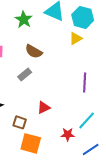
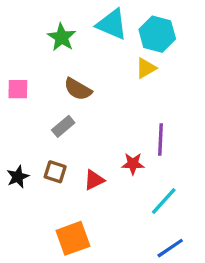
brown square: (20, 122) -> (55, 172), moved
red star: (68, 134) -> (133, 164), moved
orange square: (31, 143) -> (73, 238), turned -35

